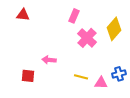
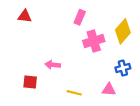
pink cross: (87, 38) -> (94, 41), turned 30
blue cross: (119, 74) -> (123, 68), moved
yellow line: (81, 77) -> (74, 93), moved

